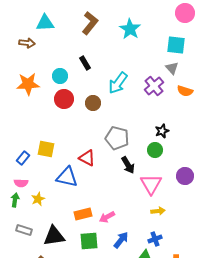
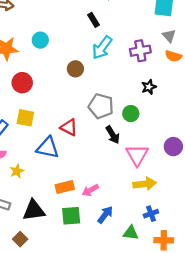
black rectangle: (85, 63) -> (94, 20), moved
gray triangle: (172, 68) -> (169, 36), moved
purple cross: (154, 86) -> (140, 51), turned 30
red circle: (64, 99) -> (22, 83), moved
black star: (162, 131) -> (149, 87), moved
green circle: (155, 150) -> (131, 114), moved
yellow arrow: (158, 211) -> (145, 184), size x1.5
blue cross: (155, 239) -> (151, 214), moved

